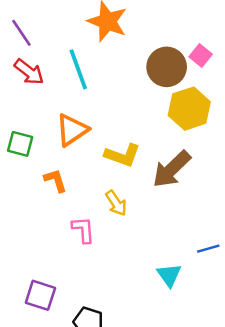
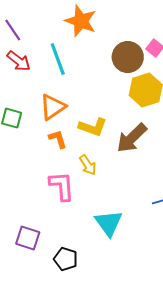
orange L-shape: (56, 180) -> (58, 139), moved
pink L-shape: (83, 230) -> (62, 186), size x1.4
cyan triangle: (169, 275) -> (109, 223), moved, size x1.4

